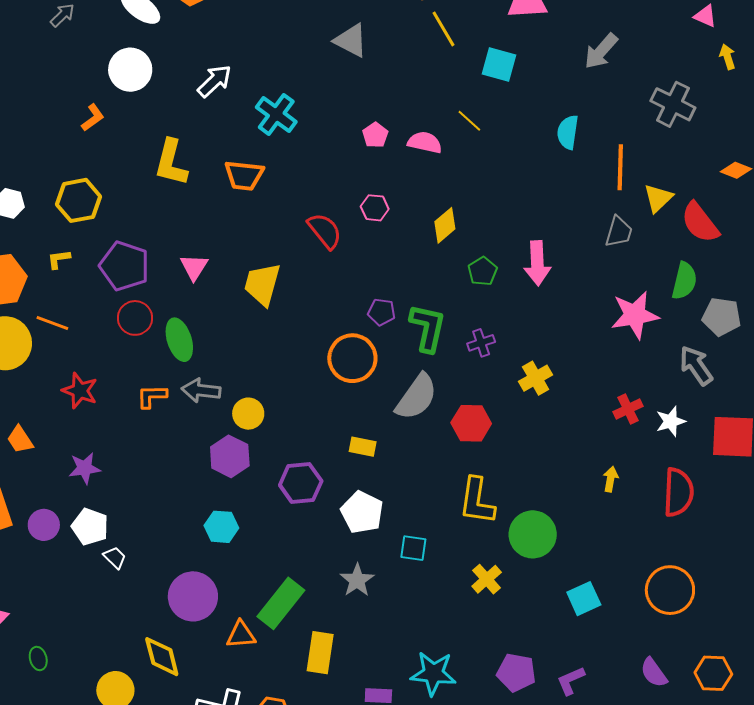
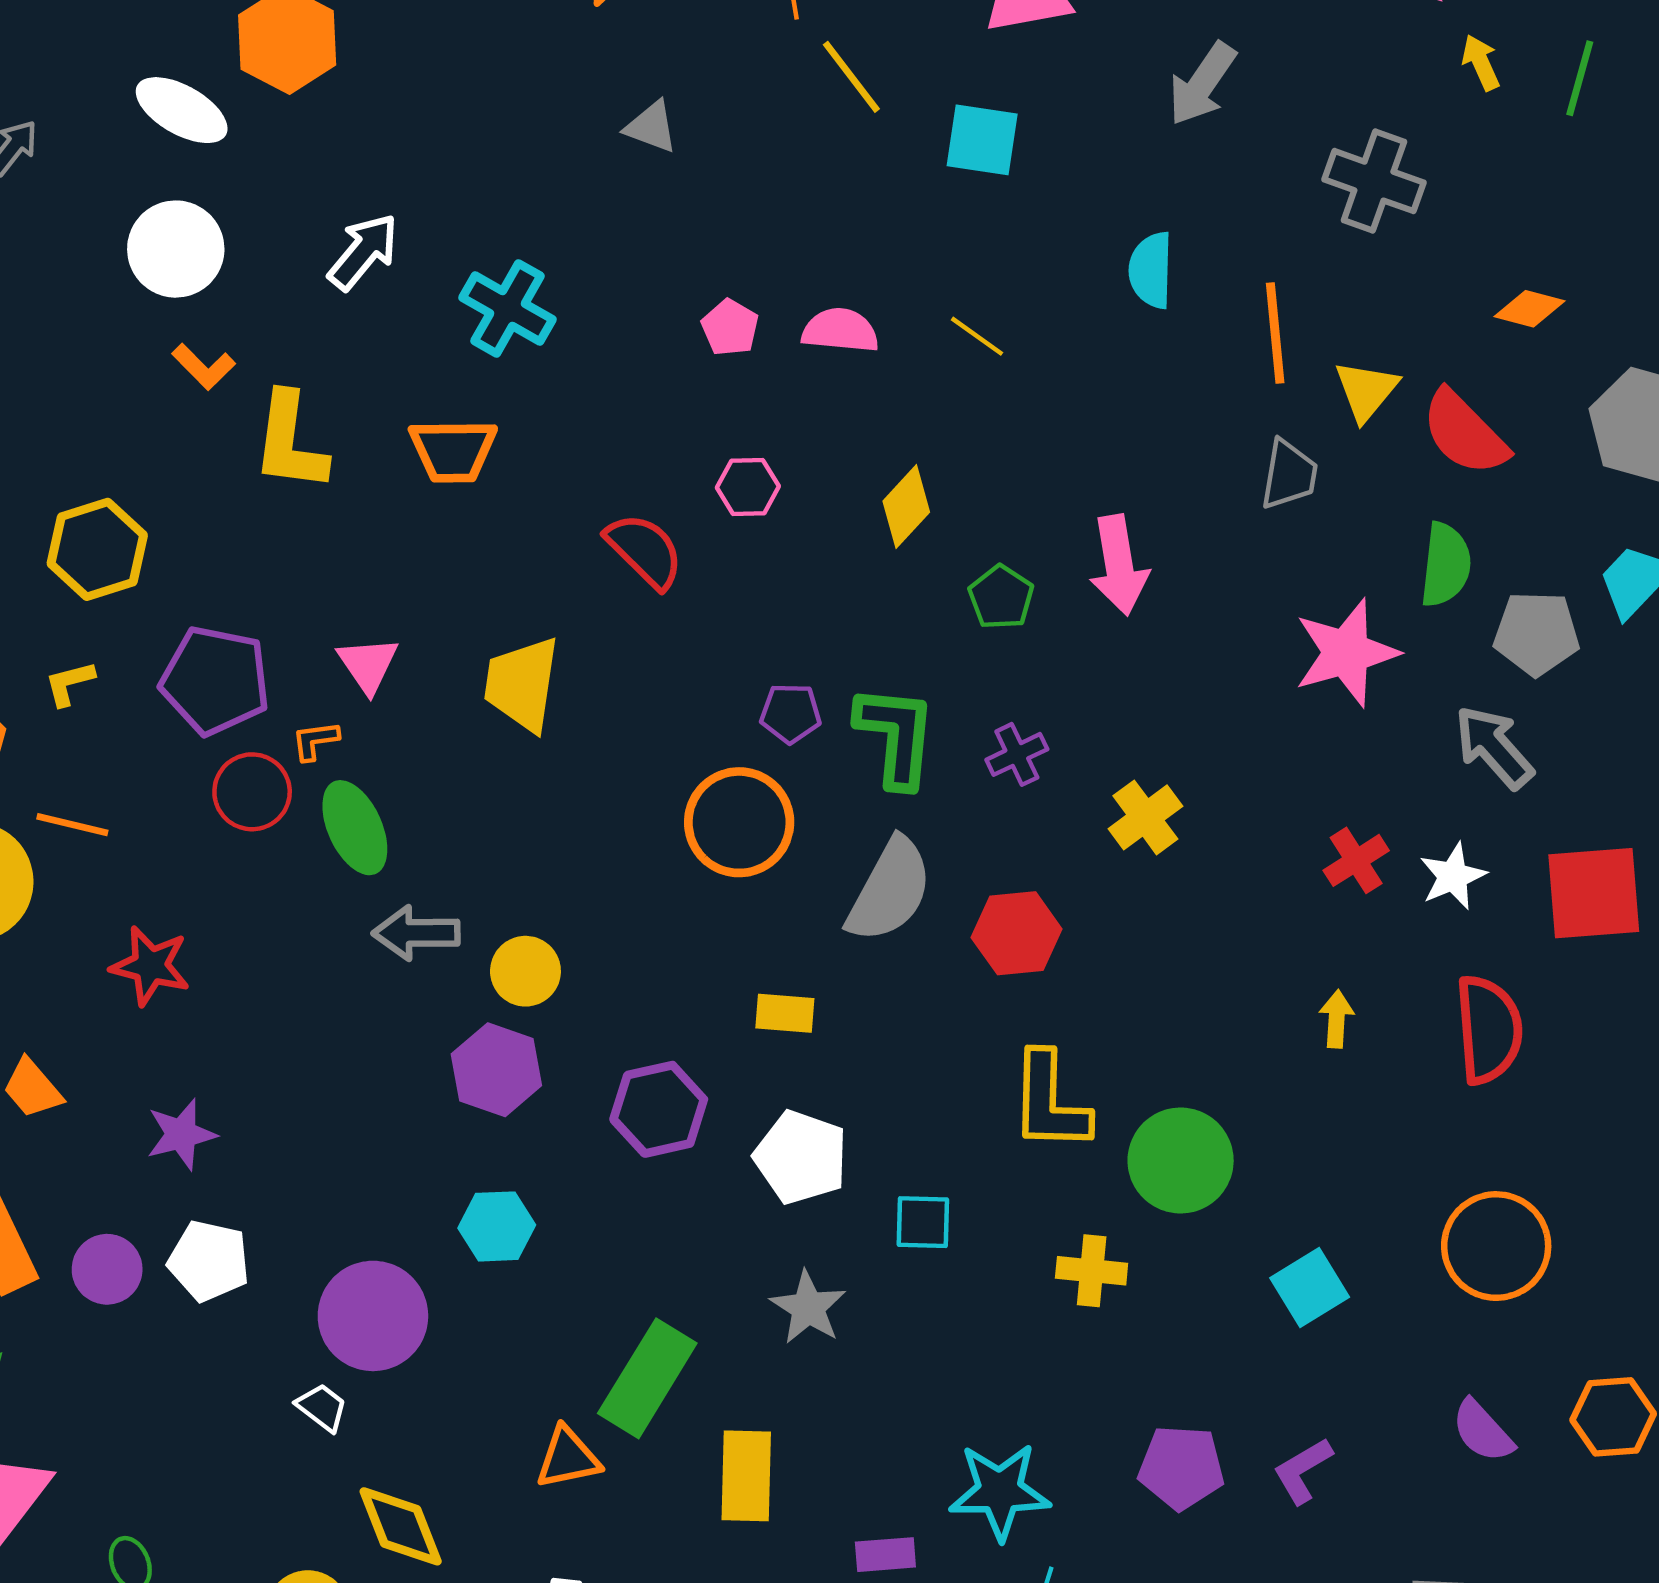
gray triangle: (351, 41) -> (651, 127), size x0.7
orange L-shape: (93, 118) -> (204, 367), moved, turned 88
yellow line: (469, 121) -> (977, 336), moved
orange L-shape: (152, 396) -> (315, 741), moved, size x0.7
white trapezoid: (115, 558) -> (322, 1407), moved
yellow cross: (487, 579) -> (1092, 1271), turned -36
purple circle: (193, 596) -> (373, 1316), moved

